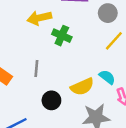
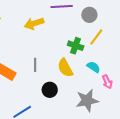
green cross: (62, 36) -> (76, 46), moved
yellow semicircle: (82, 87) -> (65, 68), moved, turned 90

